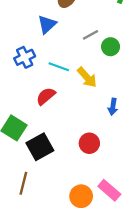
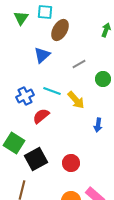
green circle: (111, 47) -> (103, 79), moved
blue cross: (25, 57) -> (25, 96), moved
red circle: (89, 143) -> (71, 163), moved

